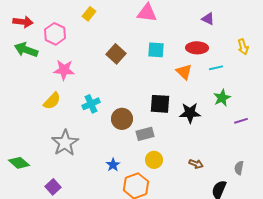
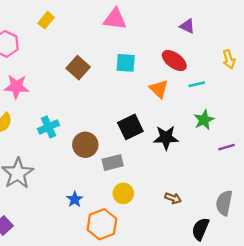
red ellipse: (197, 48) -> (174, 61), turned 35
black square: (160, 104) -> (130, 127), turned -30
gray semicircle: (239, 168) -> (224, 203), size x1.5

